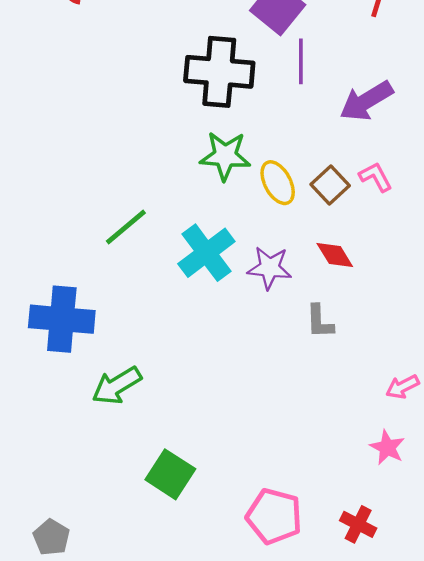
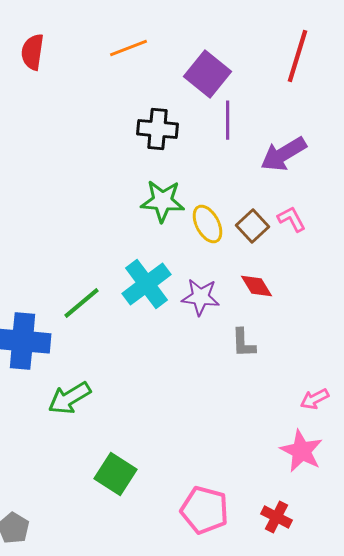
black cross: (219, 72) -> (158, 129), size x0.7
green line: (126, 227) -> (82, 303), moved
pink star: (387, 447) -> (302, 451), size x1.4

